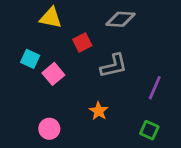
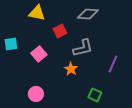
cyan square: (30, 59) -> (11, 44), moved, turned -32
orange star: (99, 111) -> (71, 69), moved
green square: (149, 130) -> (95, 95), moved

